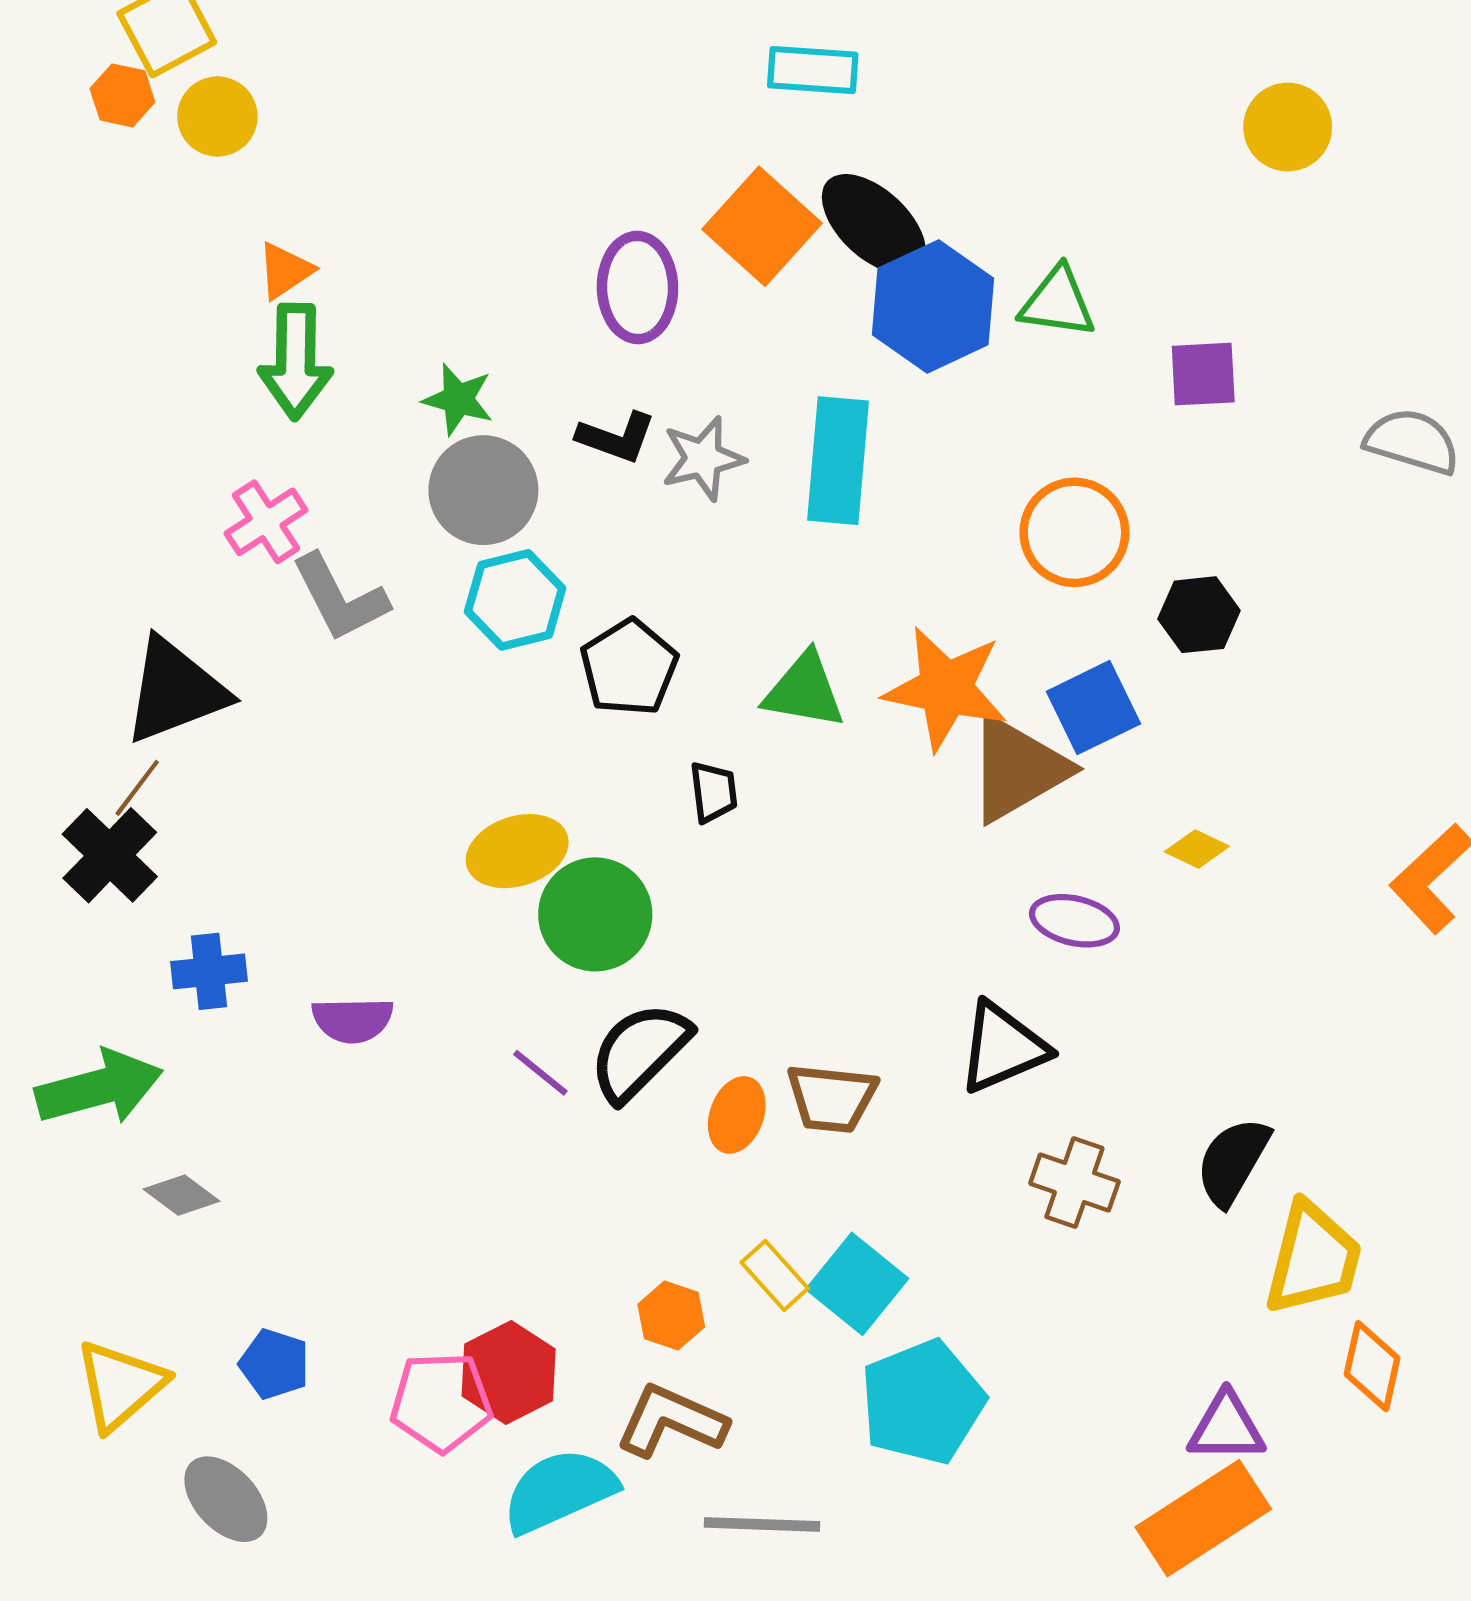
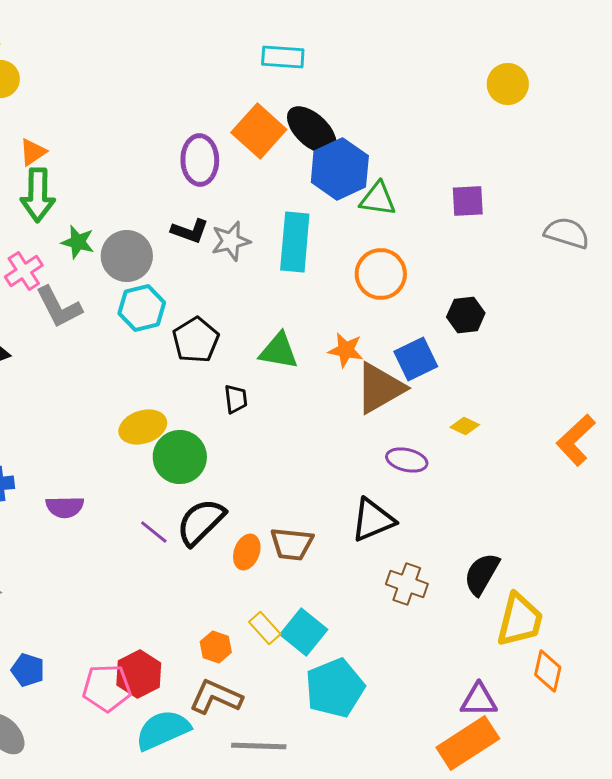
green triangle: (1058, 302) -> (378, 199), moved
green star: (458, 399) -> (78, 242), moved
orange circle: (1074, 532) -> (381, 274), moved
orange star: (946, 689) -> (346, 350), size x0.6

